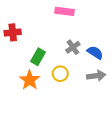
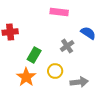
blue semicircle: (95, 53) -> (88, 33), moved
gray arrow: (96, 76) -> (79, 82), moved

